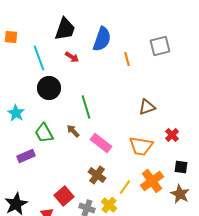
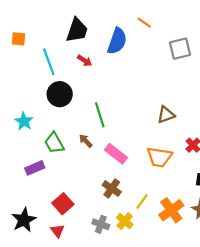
orange line: (127, 59) -> (144, 23), moved, turned -40
orange cross: (152, 181) -> (171, 210), moved
red square: (64, 196) -> (63, 204), moved

